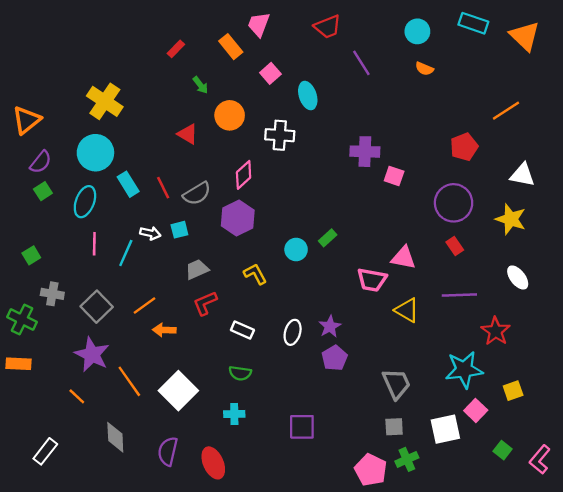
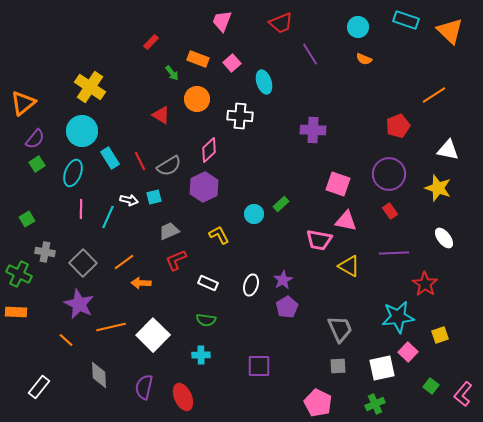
orange rectangle: (231, 47) -> (198, 59), moved, turned -30
pink square: (394, 176) -> (338, 184), moved, size x1.4
orange line: (129, 381) -> (111, 327), turned -68
green cross: (407, 459) -> (375, 404), moved

